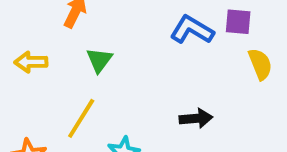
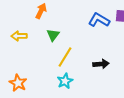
yellow line: (81, 118) -> (65, 57), moved

